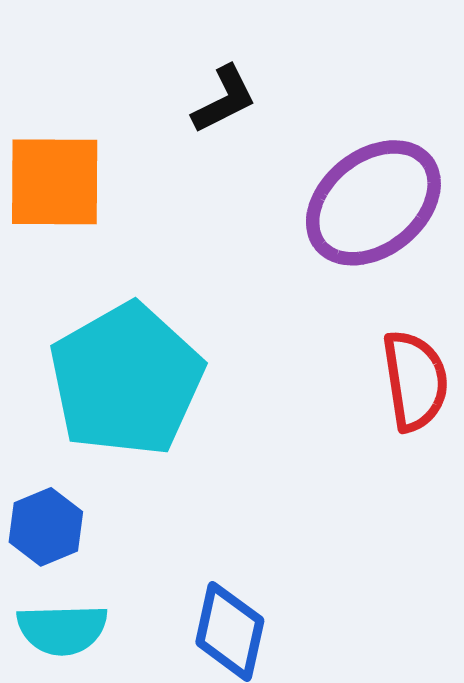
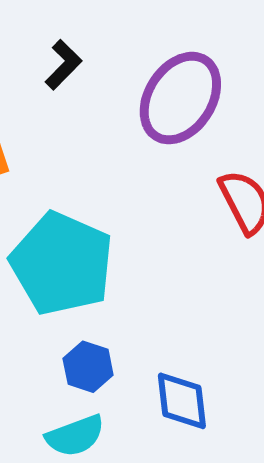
blue hexagon: (46, 527) -> (88, 367), moved

